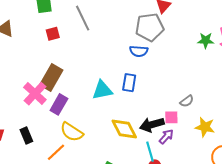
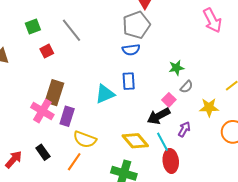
green star: (206, 40) -> (176, 68), moved
pink square: (171, 117) -> (169, 100), moved, turned -32
yellow diamond: (124, 129) -> (135, 141), moved
purple arrow: (166, 137) -> (184, 129), moved

